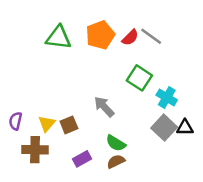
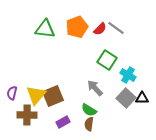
gray arrow: (104, 107) -> (95, 88), moved
yellow triangle: (47, 124) -> (36, 95), size x1.5
brown square: (69, 125) -> (53, 96), size x1.5
brown semicircle: (116, 161) -> (89, 124), turned -56

